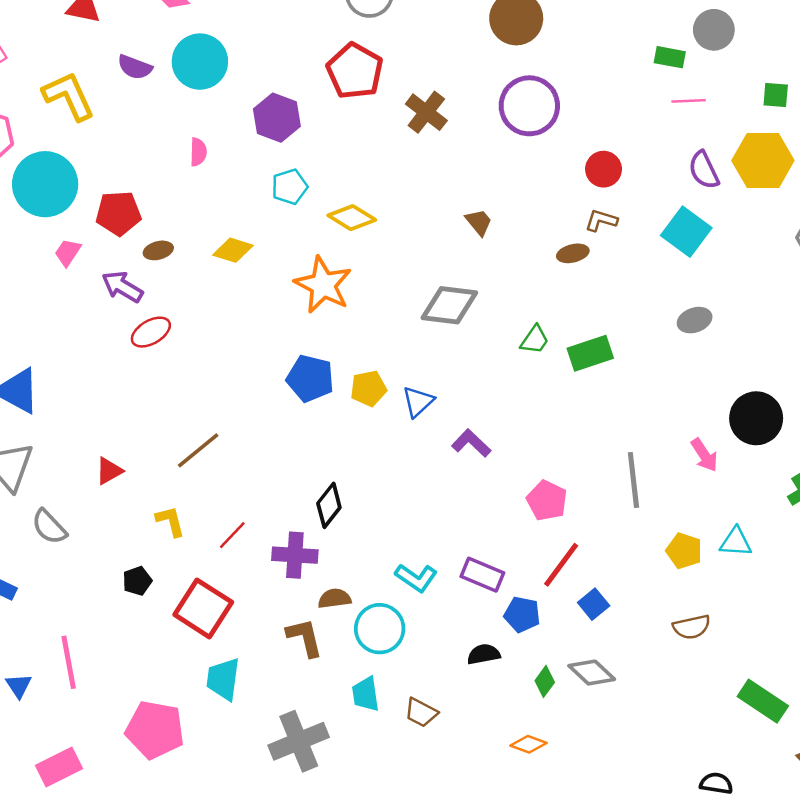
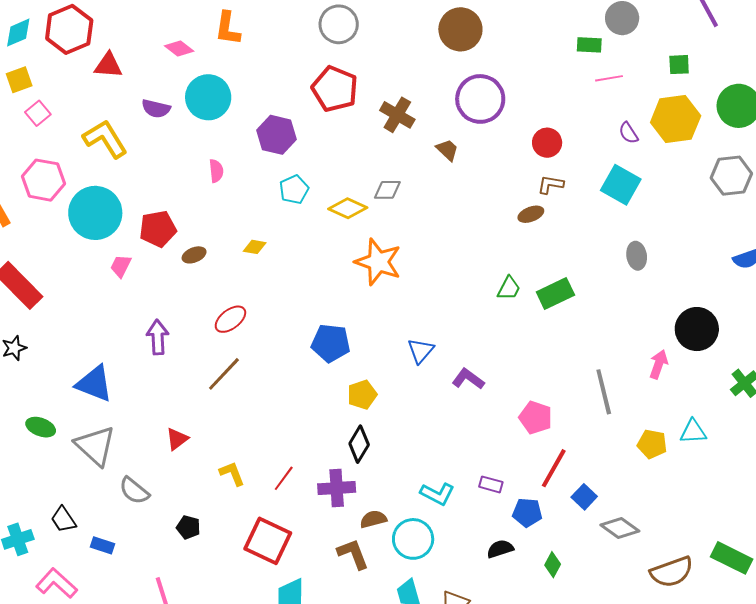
purple semicircle: (704, 170) -> (629, 133), size x0.7
brown trapezoid: (479, 222) -> (447, 150), moved
yellow diamond: (233, 250) -> (255, 247), size x0.7
orange star: (323, 285) -> (378, 262), moved
purple arrow: (122, 287) -> (158, 337), moved, turned 64
gray diamond: (449, 305) -> (387, 190), moved, size x0.6
gray ellipse: (695, 320) -> (637, 256), turned -72
red ellipse: (151, 332) -> (230, 319), moved
yellow pentagon: (369, 388) -> (362, 395), moved
brown line: (198, 450) -> (224, 374), moved
pink arrow: (704, 455) -> (659, 364), turned -120
purple rectangle: (482, 575) -> (491, 484), size x0.7
black pentagon: (137, 581) -> (188, 527), moved, turned -30
brown semicircle: (692, 627) -> (672, 572), moved, size x1.4
gray diamond: (592, 673) -> (620, 528), moved

